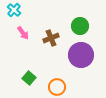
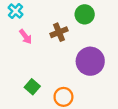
green circle: (80, 26) -> (85, 14), moved
brown cross: (51, 38) -> (59, 32), moved

